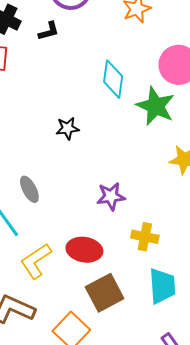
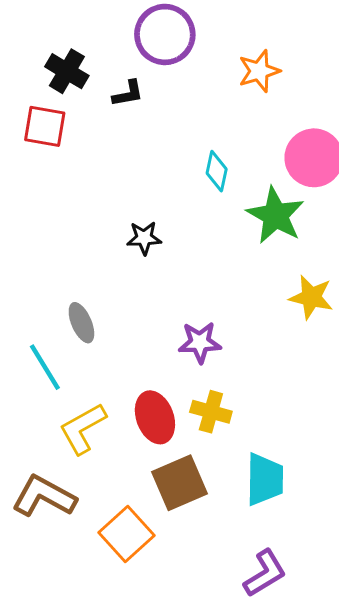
cyan diamond: (113, 79) -> (217, 171), size x0.7
yellow cross: (145, 237) -> (211, 412), moved
red ellipse: (84, 250) -> (155, 417), turned 56

